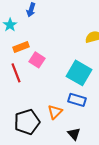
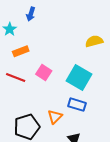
pink square: (37, 60) -> (44, 72), moved
red line: (16, 73) -> (16, 77), turned -48

